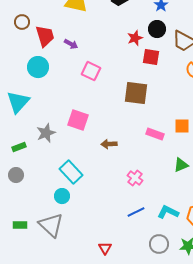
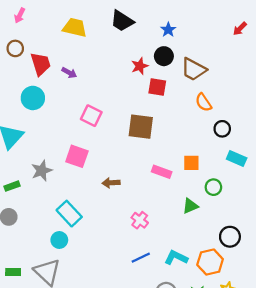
pink square: (91, 71) -> (91, 116), moved

